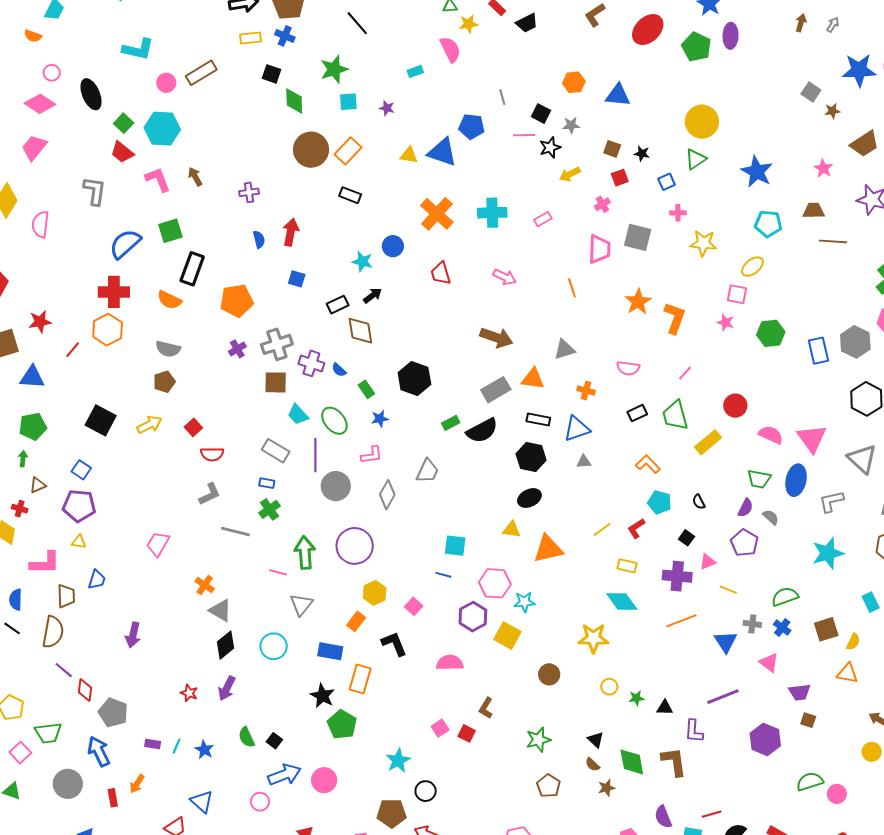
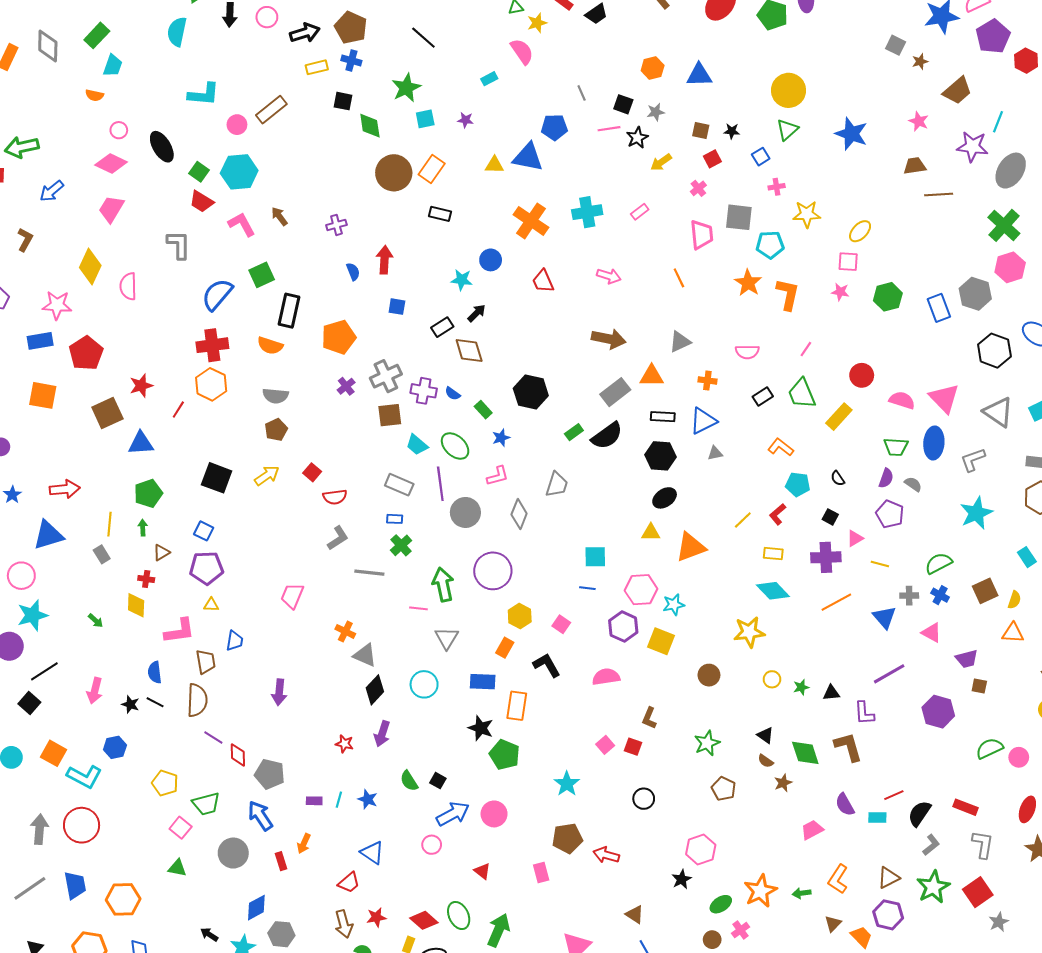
cyan pentagon: (768, 224) -> (770, 245), moved
black circle: (426, 791) -> (644, 799), moved

